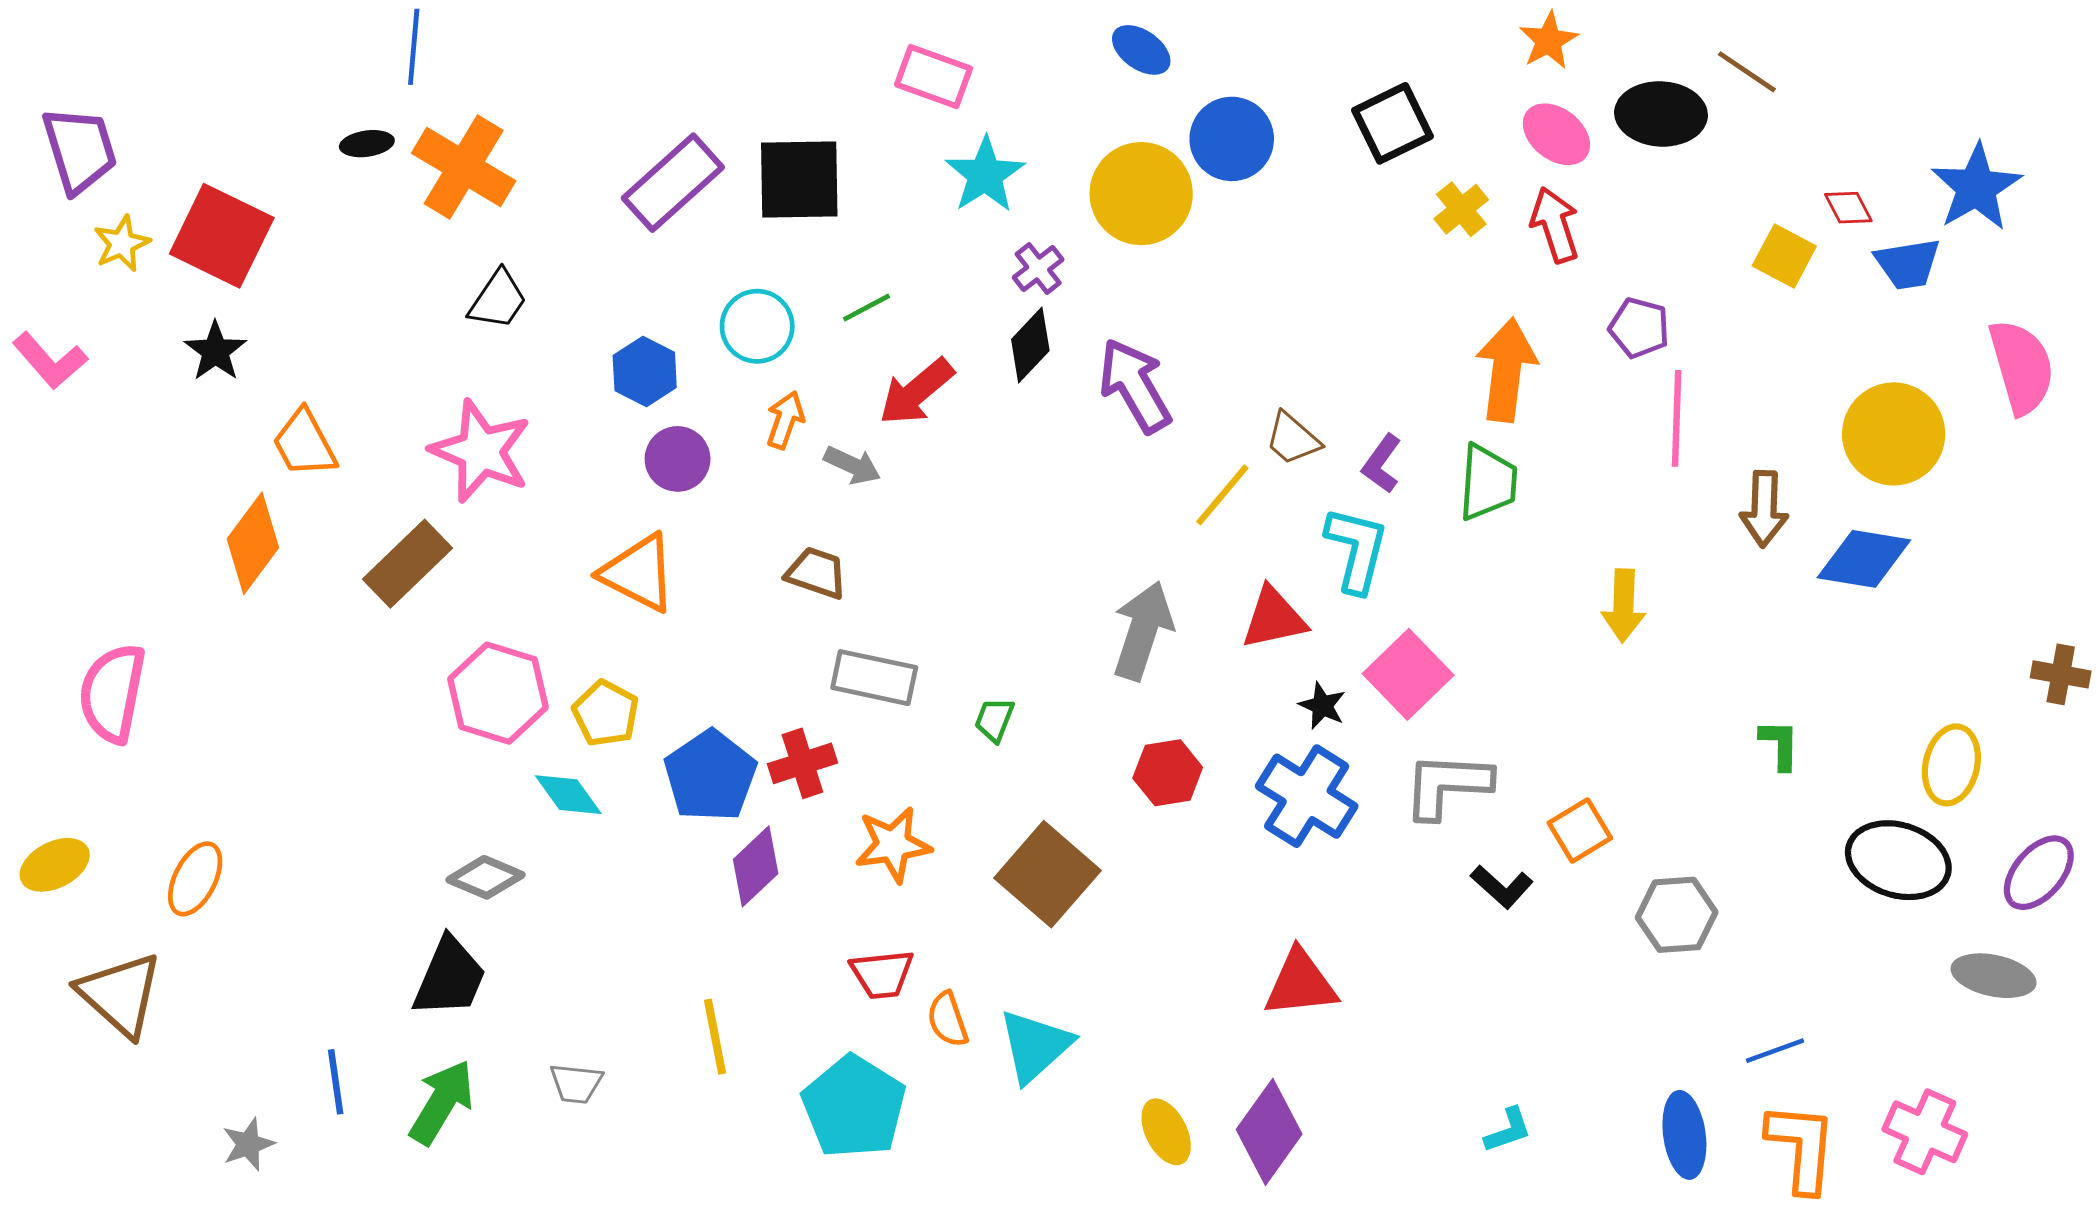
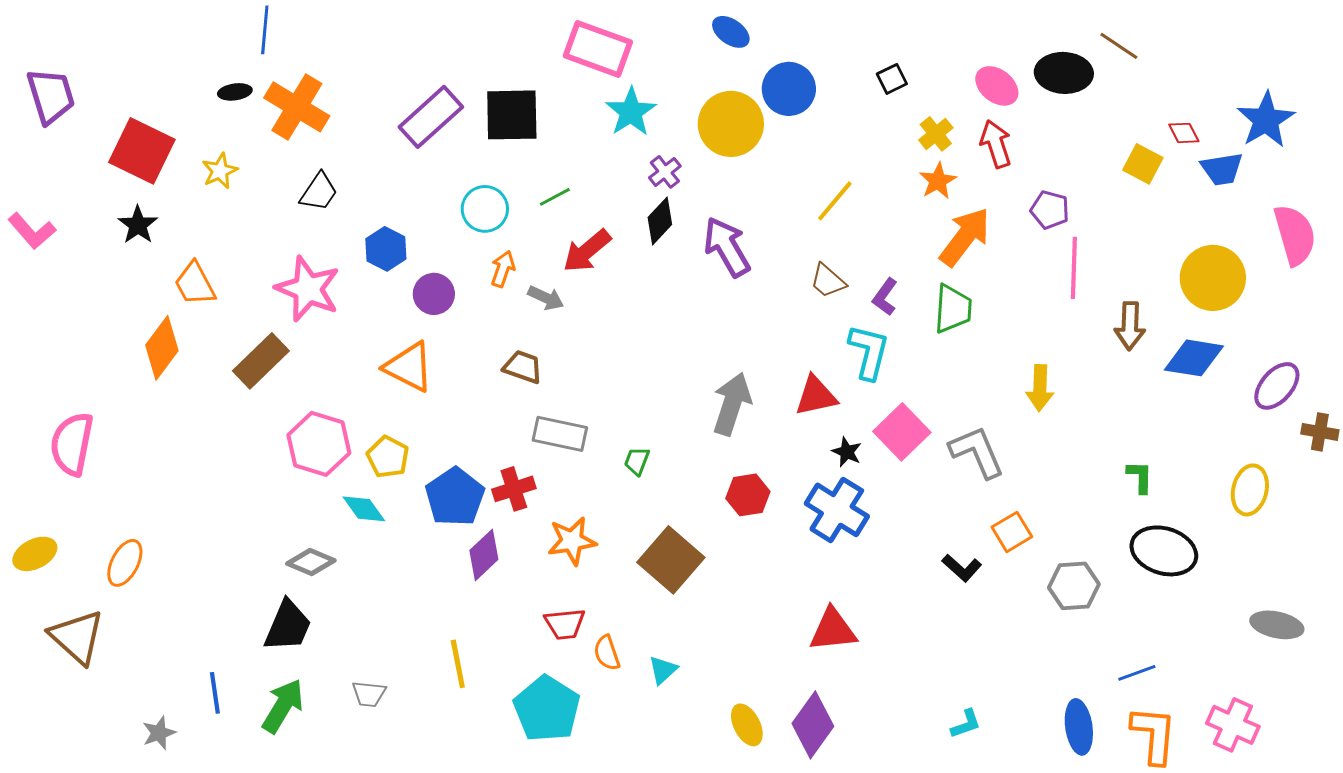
orange star: (1549, 41) -> (938, 181), moved
pink rectangle: (934, 76) -> (598, 49), size x1.4
black square: (1393, 123) -> (892, 79), size x0.6
yellow star: (122, 244) -> (220, 171), moved
orange arrow: (1506, 370) -> (965, 237), turned 30
blue hexagon: (645, 372) -> (386, 249), moved
yellow line: (1222, 495) -> (835, 201), moved
gray L-shape: (1447, 785) -> (977, 452), moved, turned 64
black ellipse: (1898, 860) -> (1164, 551), moved
purple ellipse: (2039, 873) -> (1277, 386), moved
cyan triangle: (1035, 1046) -> (663, 670), size x0.6

